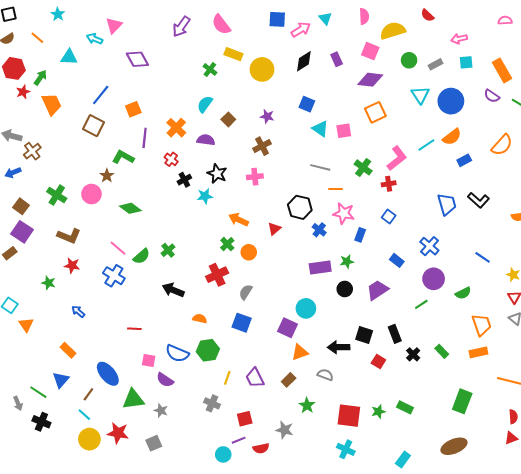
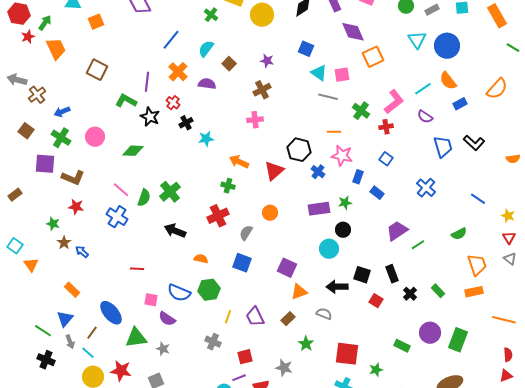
purple diamond: (370, 80) -> (353, 32), moved, turned 60
blue line: (101, 95) -> (171, 40), moved
purple semicircle: (492, 96) -> (425, 117), moved
orange square: (133, 109) -> (96, 22), moved
orange semicircle: (452, 137) -> (448, 81), turned 90
gray line: (320, 167) -> (328, 97), moved
blue arrow: (13, 173) -> (62, 112), moved
black star: (217, 174) -> (150, 117), moved
brown star: (107, 176) -> (64, 243), moved
brown square: (21, 206) -> (26, 131), moved
green diamond: (130, 208) -> (133, 151), turned -35
red triangle: (274, 229) -> (274, 171), size x1.5
purple square: (22, 232) -> (45, 164), moved, turned -30
green cross: (227, 244) -> (228, 186), turned -32
green cross: (168, 250) -> (170, 192), size x1.5
orange circle: (249, 252) -> (270, 213), moved
green semicircle: (141, 256) -> (144, 198), turned -30
blue rectangle: (397, 260) -> (377, 193), moved
purple circle: (434, 279) -> (430, 333), moved
purple trapezoid: (377, 290) -> (397, 231), moved
cyan circle: (306, 308) -> (329, 249), moved
gray arrow: (18, 403) -> (70, 342), moved
green star: (378, 412) -> (376, 370), moved

